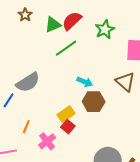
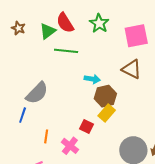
red semicircle: (72, 21) -> (65, 23), turned -65
green line: (66, 48) -> (66, 51), turned 55
yellow rectangle: (66, 114) -> (107, 113), moved

